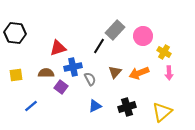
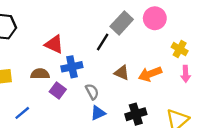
pink circle: (143, 36) -> (155, 18), moved
red triangle: (58, 48) -> (54, 44), turned 42
brown triangle: (115, 72) -> (122, 73), turned -48
gray semicircle: (90, 79) -> (92, 92), moved

